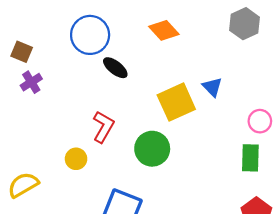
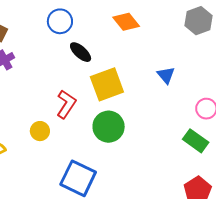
blue circle: (90, 35) -> (60, 21), size x0.7
yellow square: (176, 102) -> (107, 84), moved
green rectangle: (250, 158) -> (196, 141), turned -60

